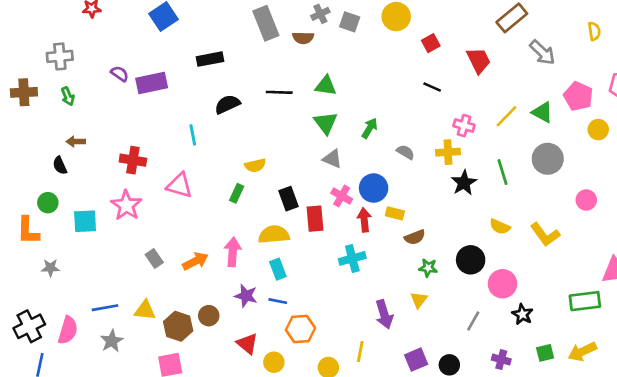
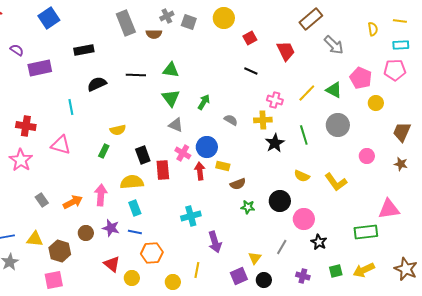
purple semicircle: (120, 74) -> (17, 50), moved
cyan cross: (352, 258) -> (191, 216), moved
yellow triangle: (419, 300) -> (255, 258), moved
brown circle: (209, 316) -> (86, 233), moved

